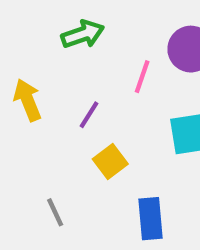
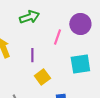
purple line: (89, 115) -> (32, 55), turned -32

